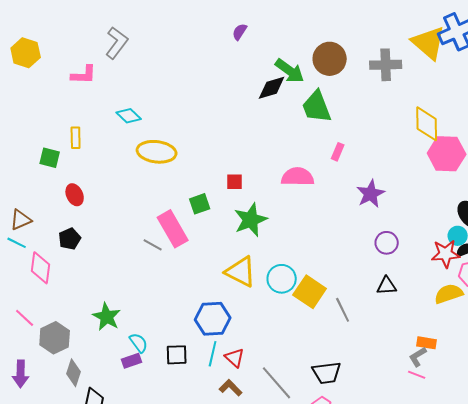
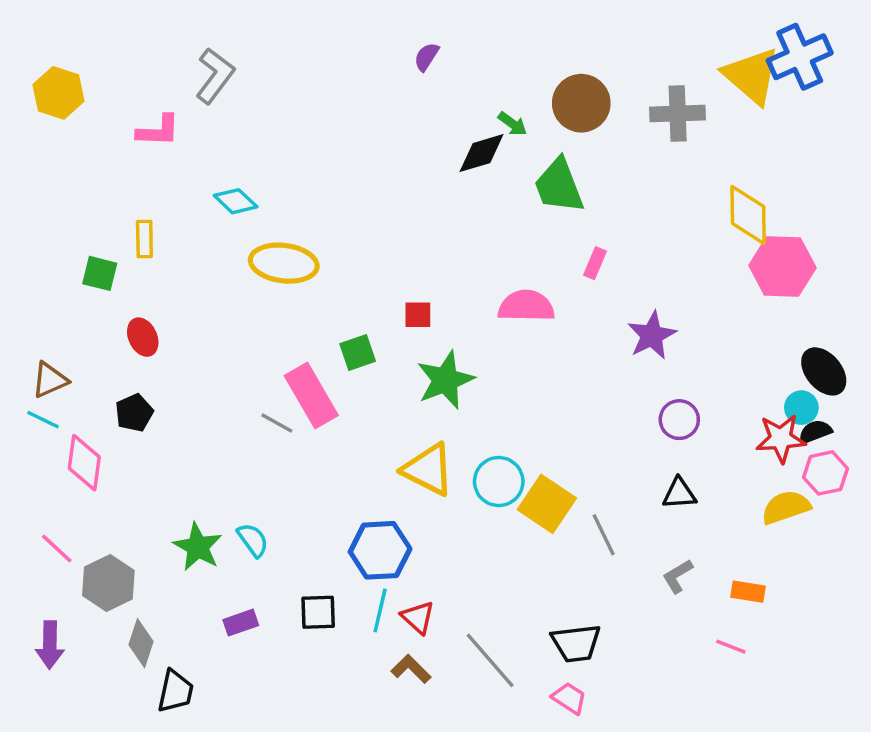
green arrow: (290, 71) -> (512, 124), size x0.6
cyan semicircle: (139, 343) -> (253, 540), moved
gray L-shape: (418, 357) -> (678, 576), moved

